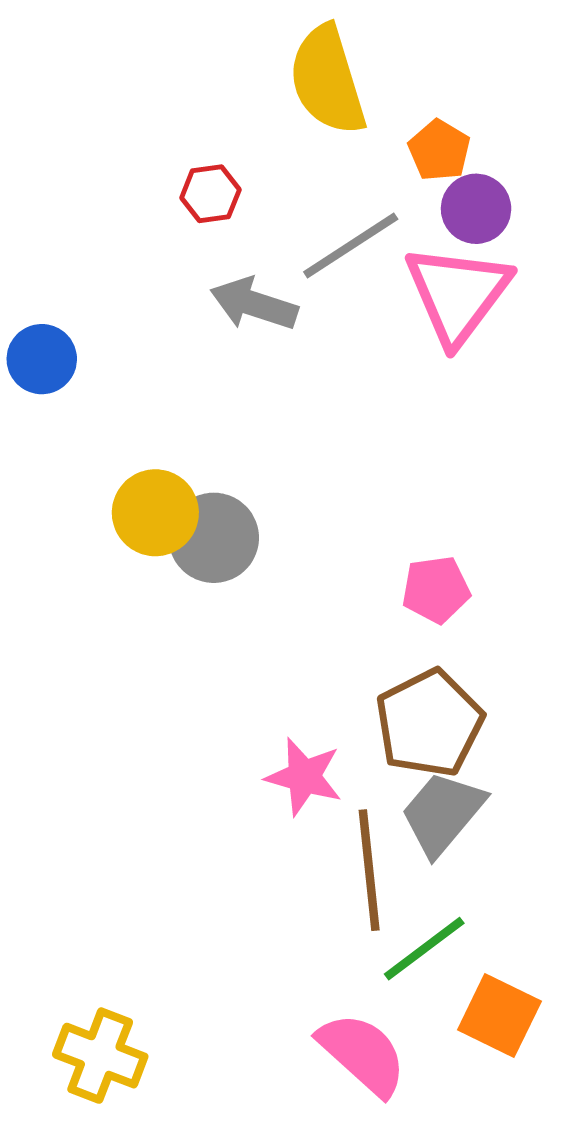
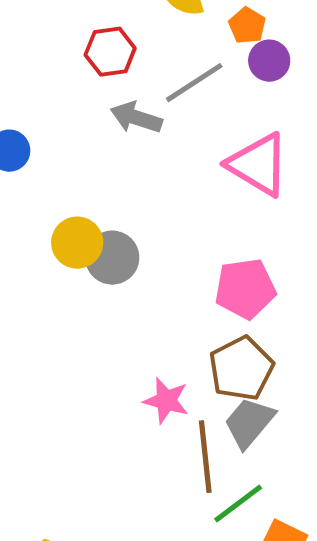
red hexagon: (210, 194) -> (110, 52), size x1.4
pink triangle: (458, 294) -> (258, 165), moved, turned -36
pink pentagon: (436, 590) -> (245, 289), size x1.5

